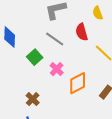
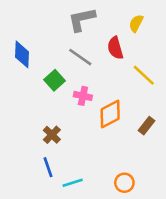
yellow semicircle: (98, 13) -> (136, 23), turned 48
pink cross: (57, 69) -> (83, 96), turned -32

